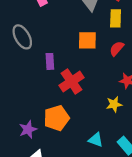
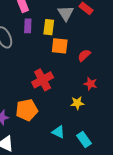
yellow rectangle: (116, 18) -> (49, 27), moved
purple rectangle: (50, 61) -> (28, 26), moved

